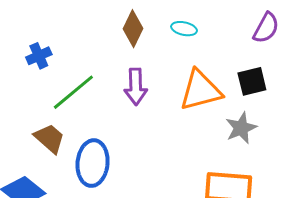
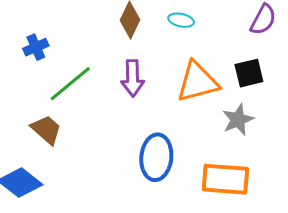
blue ellipse: (93, 163) -> (156, 157), moved

